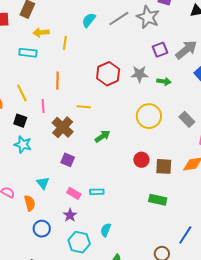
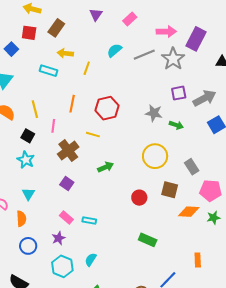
red hexagon: (108, 74) -> (107, 108), moved
brown square: (164, 166) -> (170, 190), moved
cyan triangle: (43, 183) -> (28, 194), moved

